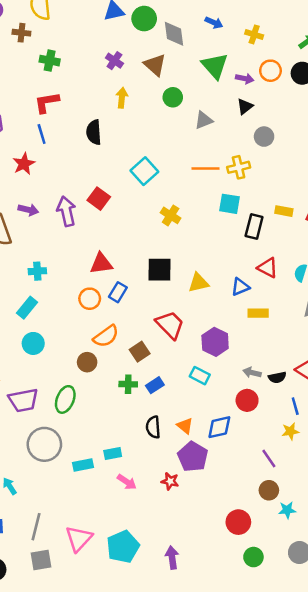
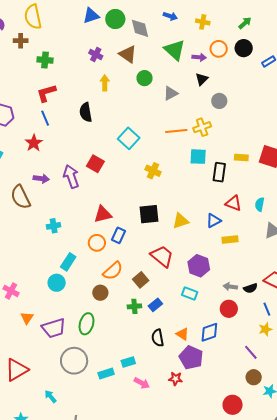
cyan rectangle: (27, 308) -> (68, 262), moved

